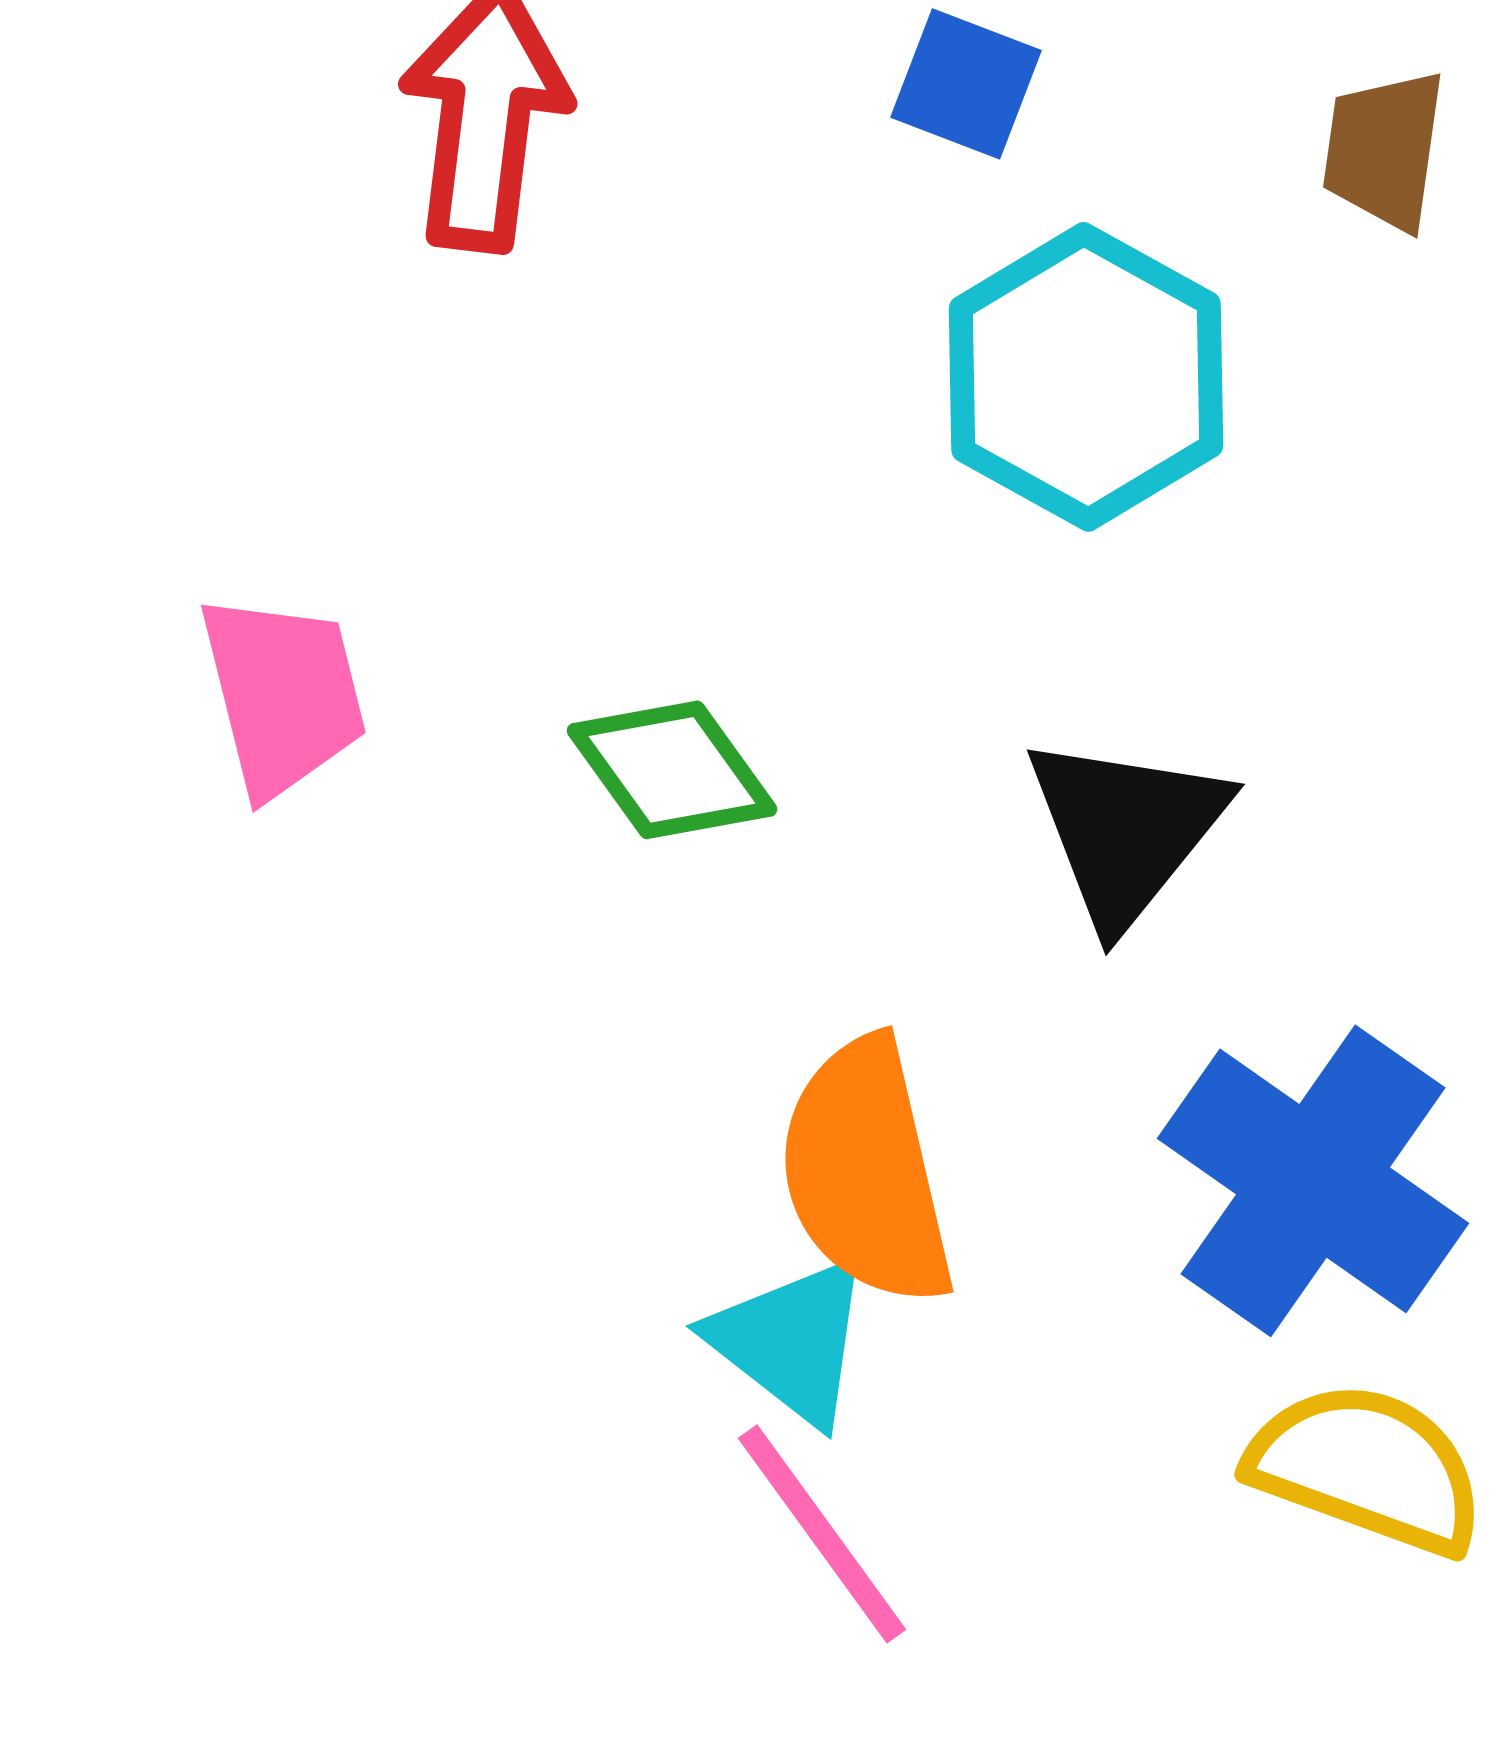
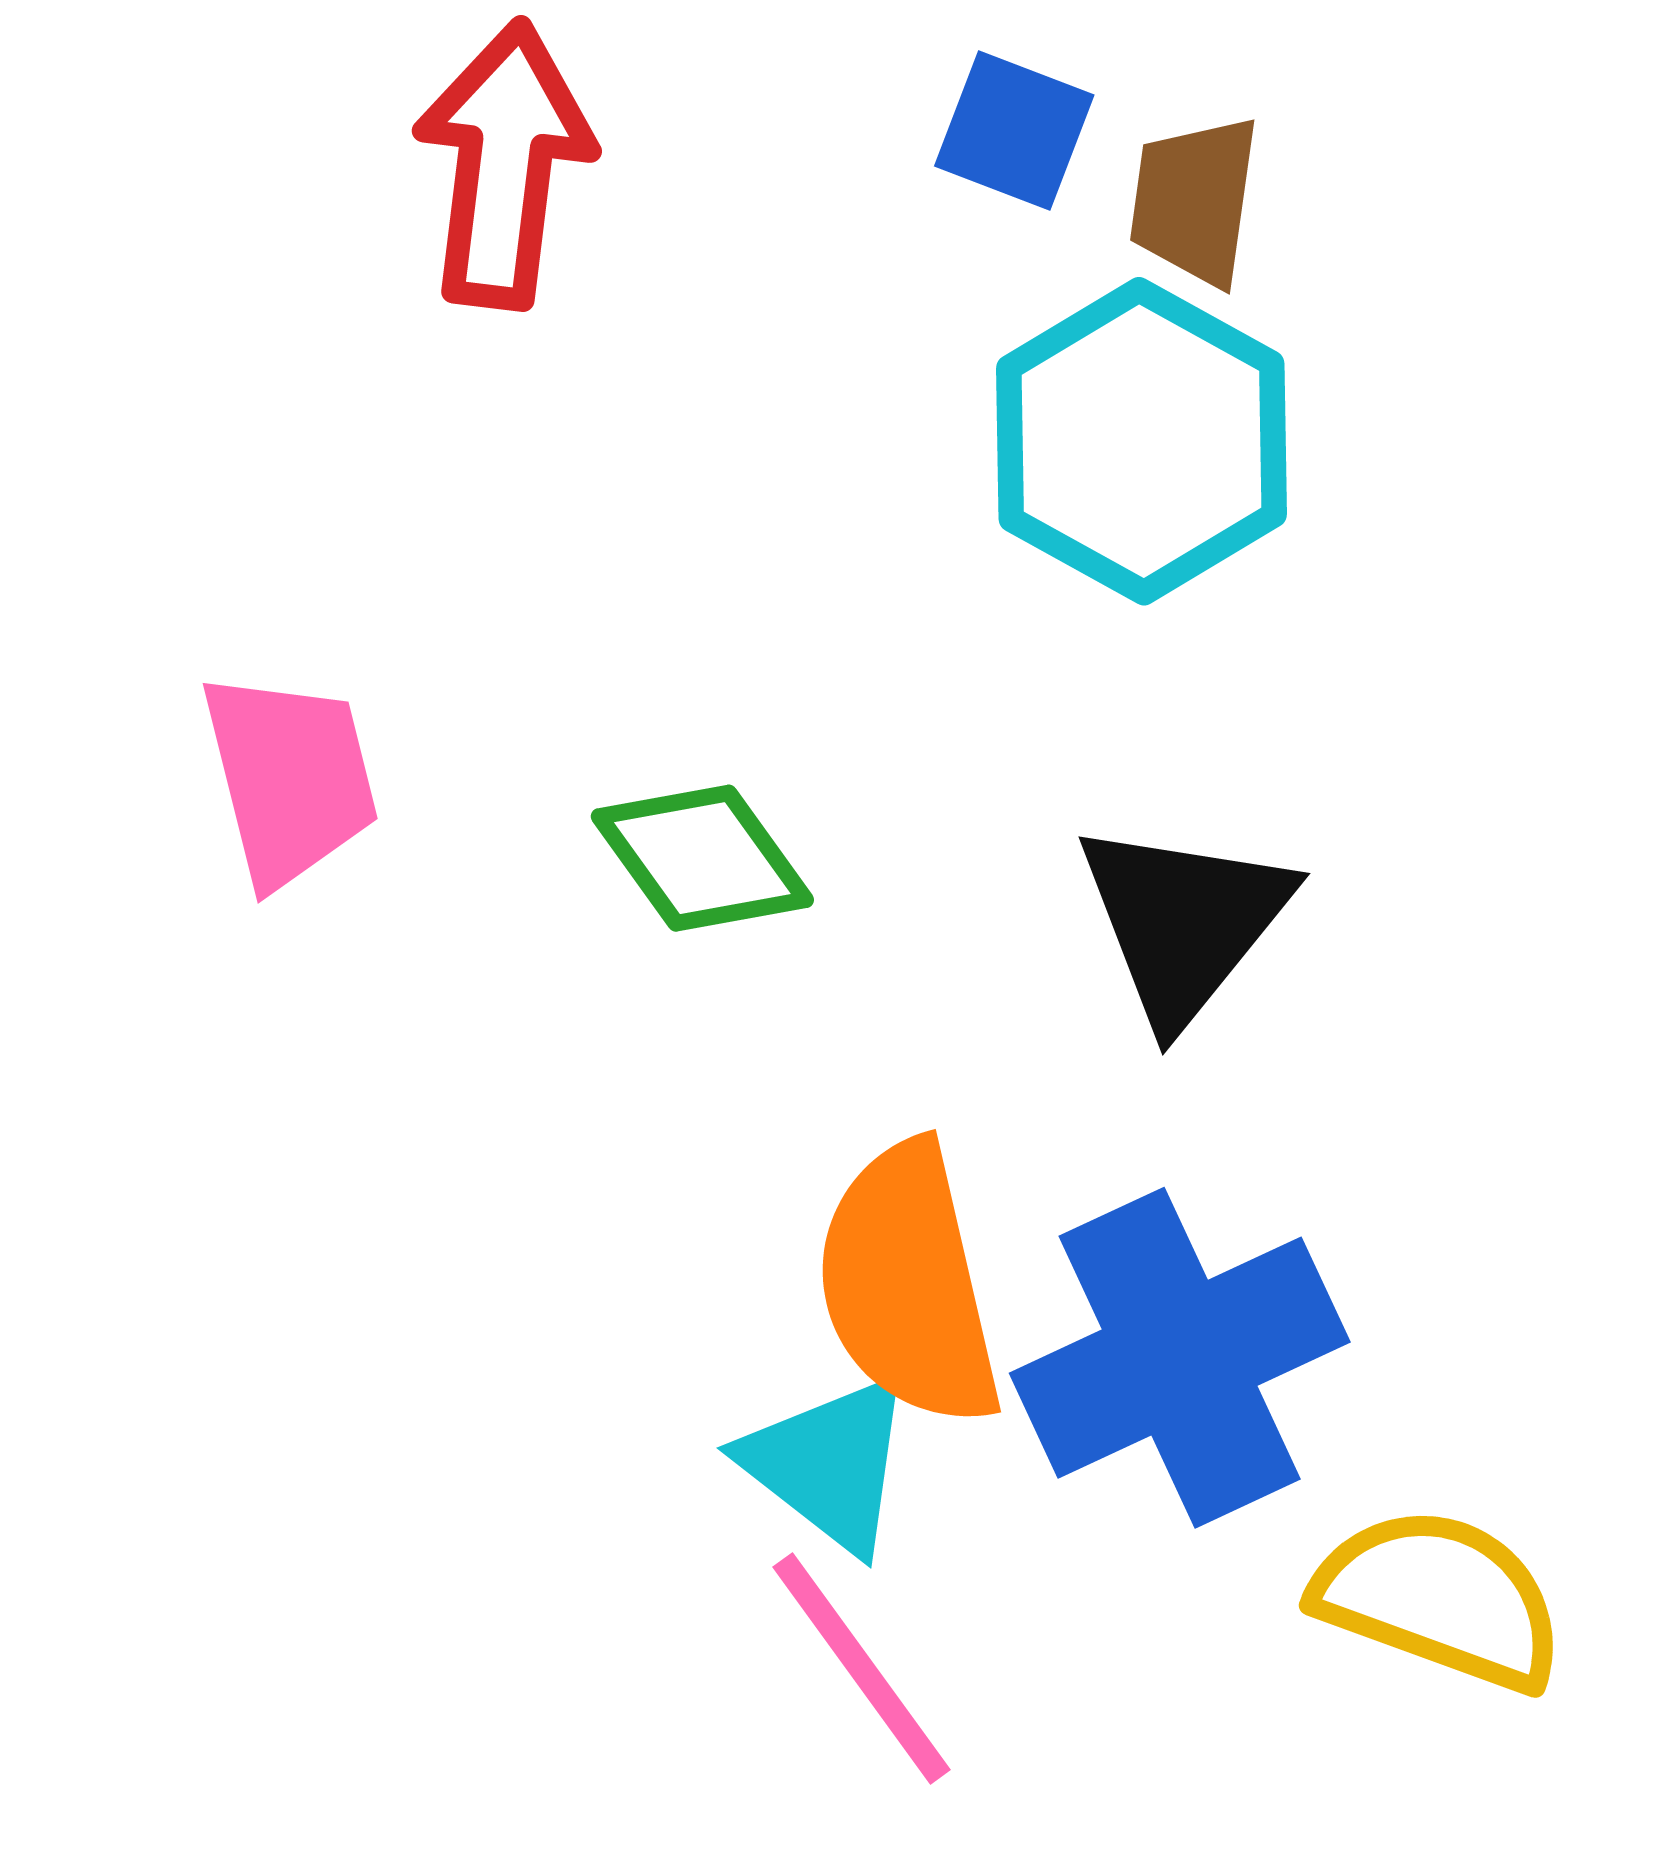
brown trapezoid: (1384, 150) -> (1195, 200), moved
blue cross: (1313, 1181) -> (1180, 1358), moved, turned 30

